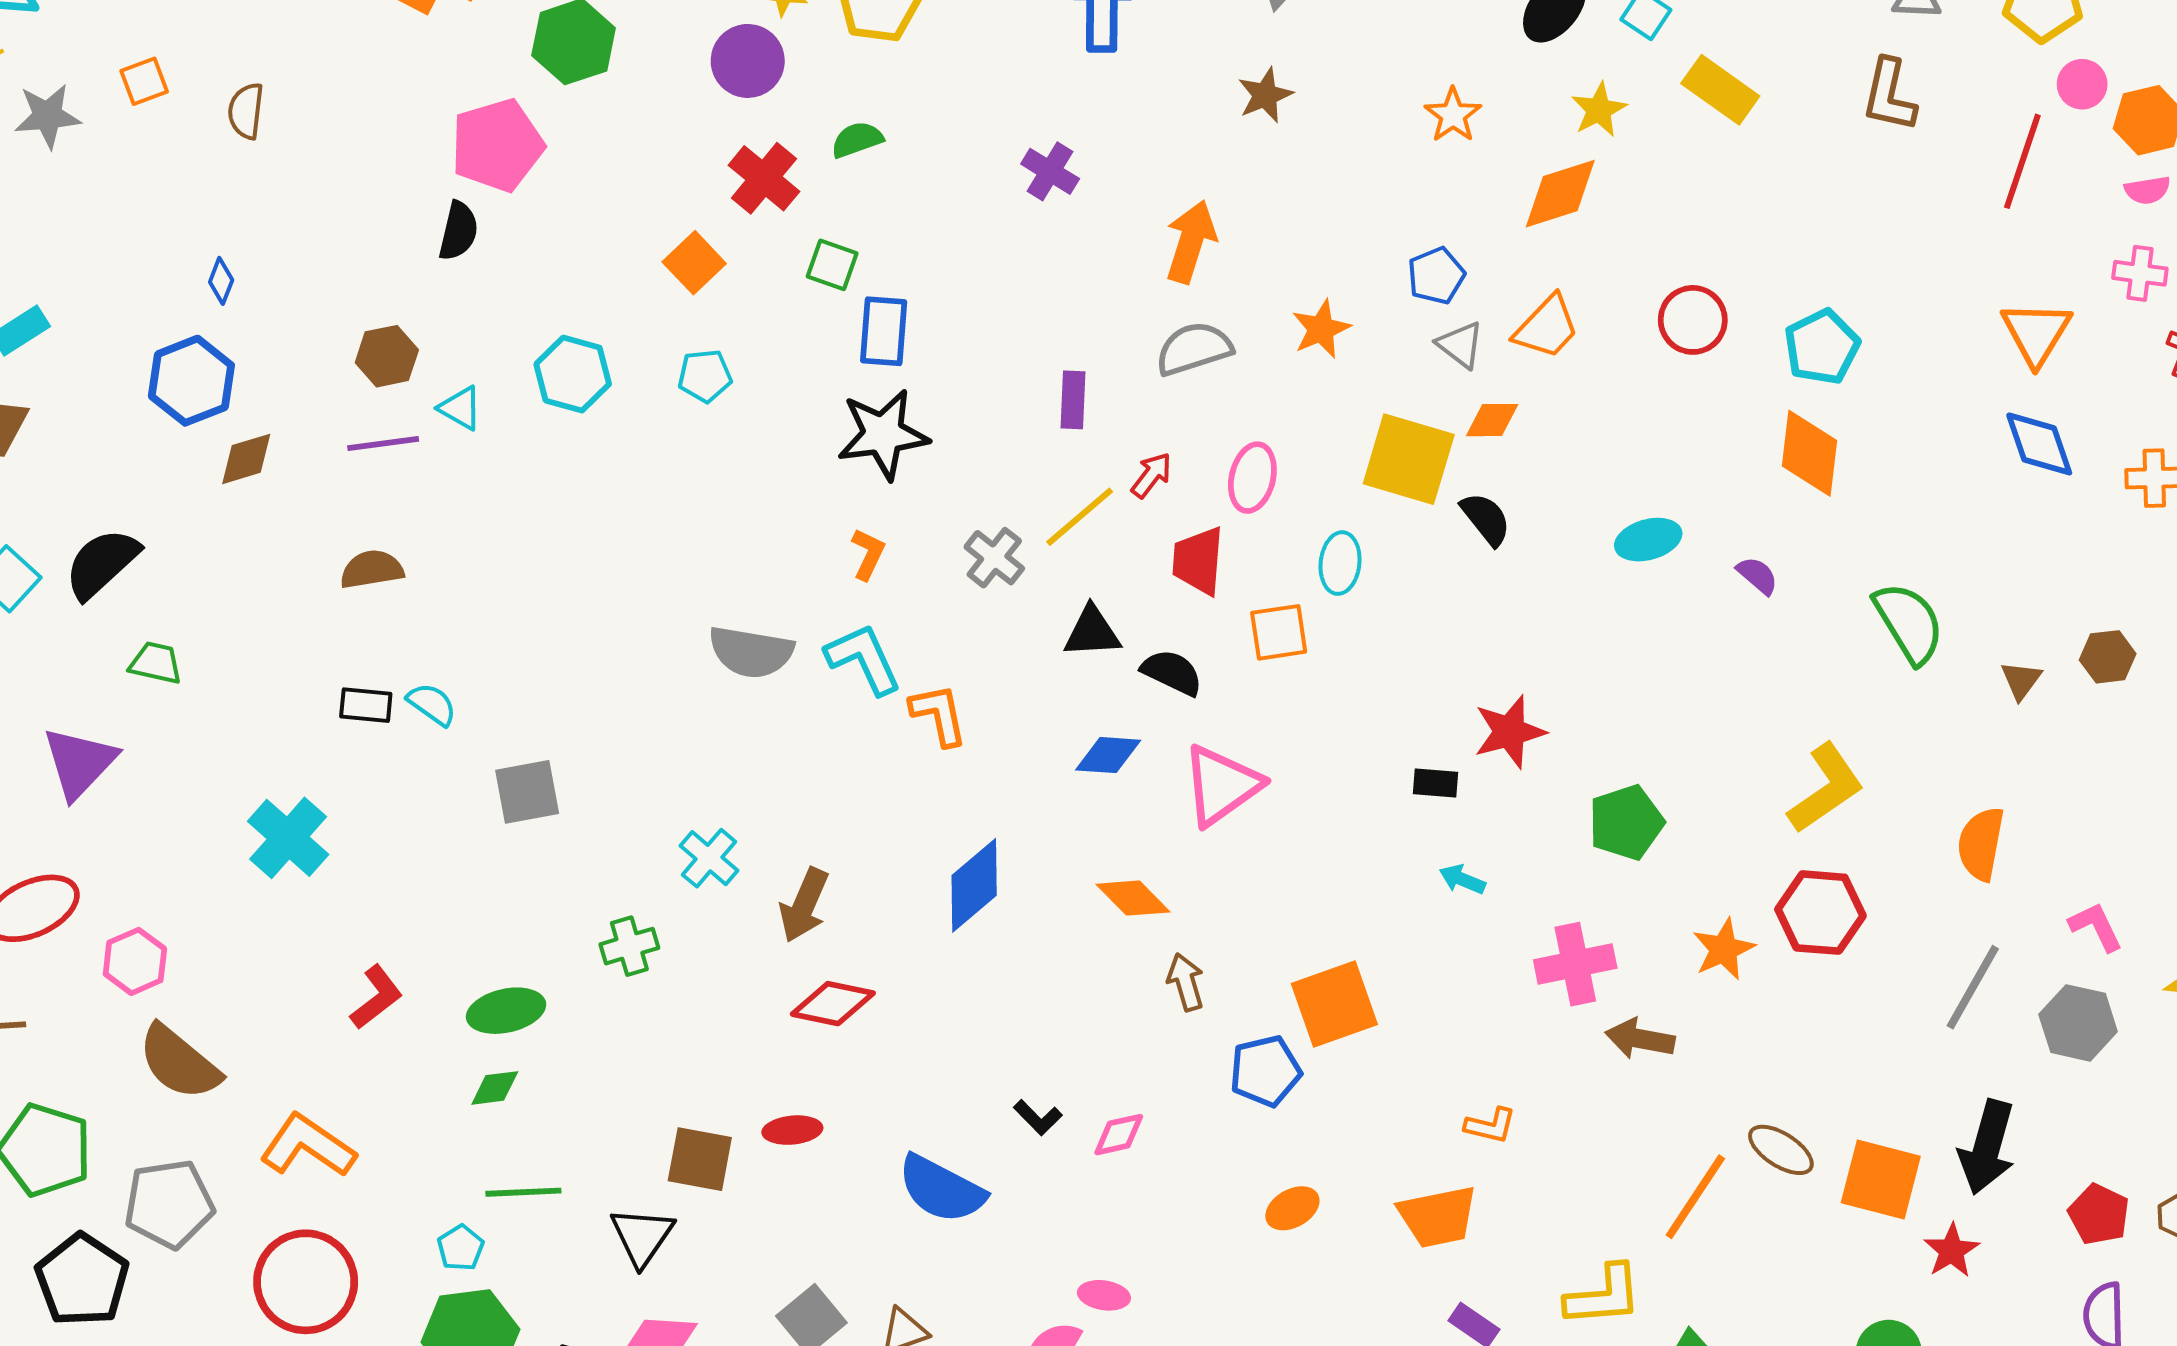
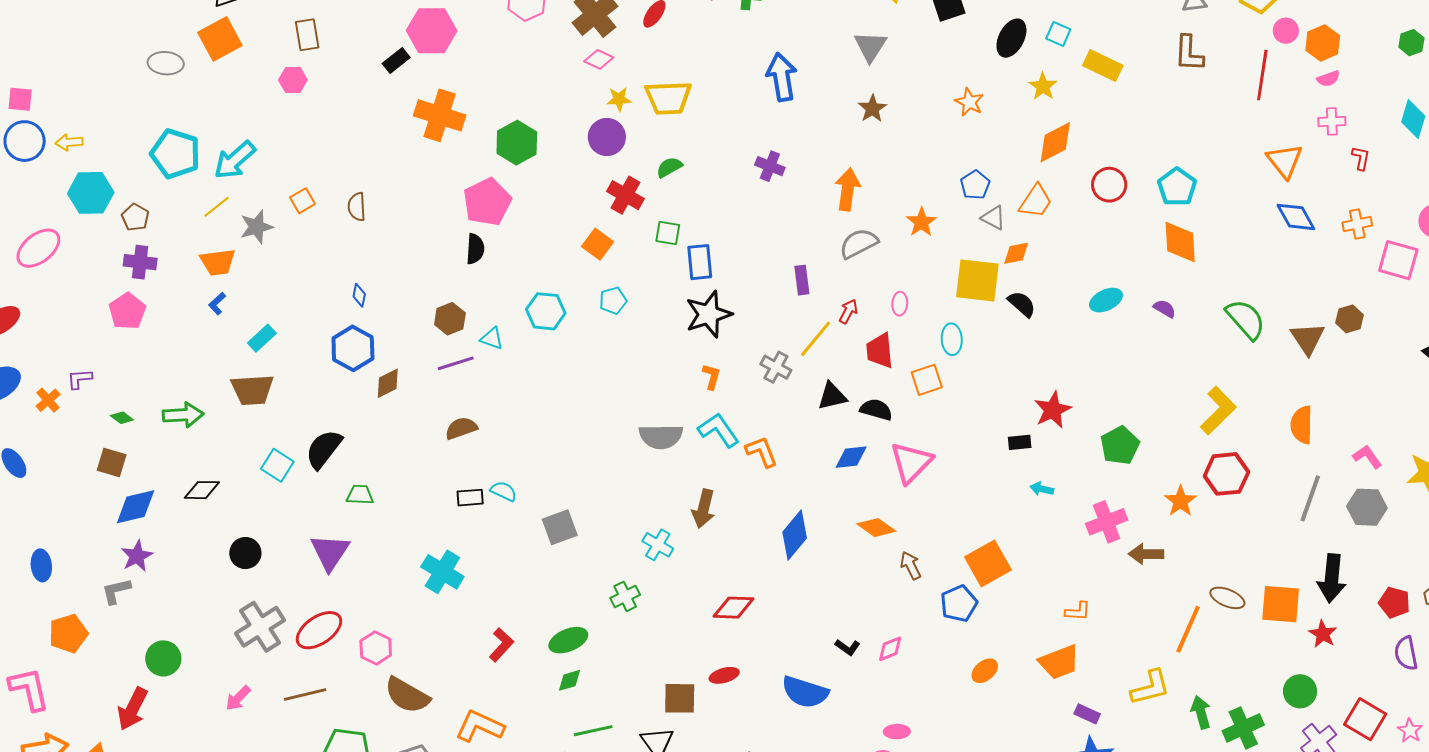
orange diamond: (1560, 194) -> (1055, 142), moved
pink ellipse: (1252, 478) -> (900, 304), size x0.7
brown triangle: (2021, 680) -> (1308, 338), size x1.6
brown arrow: (804, 905) -> (704, 509), moved

